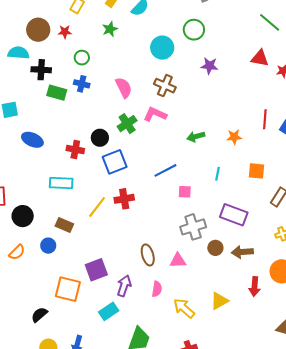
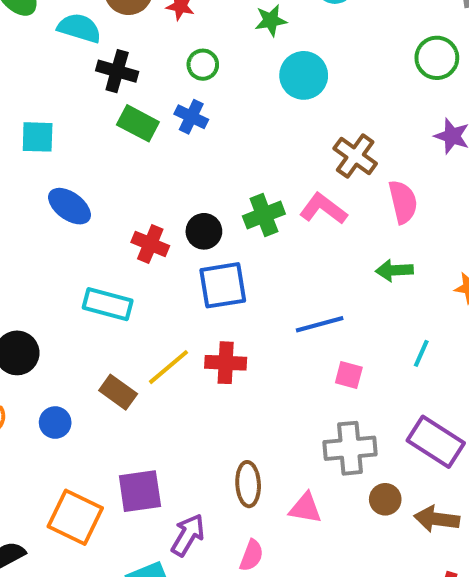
cyan circle: (162, 48) -> (304, 75), moved
pink semicircle: (124, 88) -> (403, 202), moved
brown rectangle: (64, 225) -> (118, 392), moved

